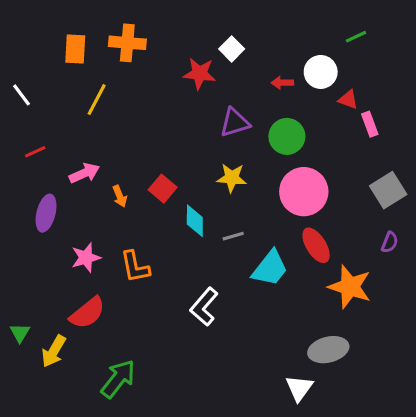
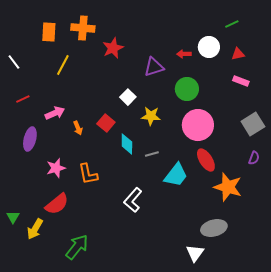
white square: (232, 49) -> (128, 97), moved
red star: (199, 73) -> (113, 48), moved, turned -30
red triangle: (348, 100) -> (238, 54), moved, turned -32
purple triangle: (235, 123) -> (154, 67), moved
pink rectangle: (370, 124) -> (241, 81), turned -49

